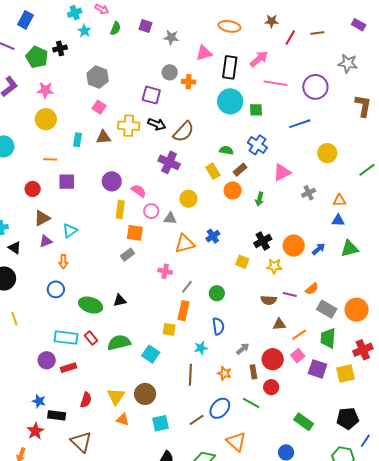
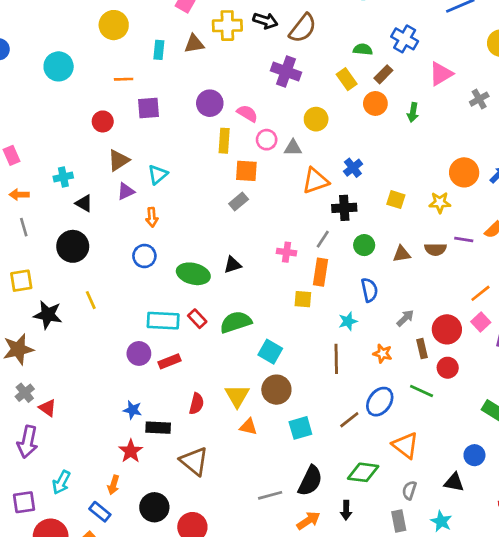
black cross: (263, 241) -> (344, 208), moved, turned 30
pink cross: (165, 271) -> (287, 252), moved
brown triangle: (279, 324) -> (402, 254), moved
cyan square: (151, 354) -> (270, 352), moved

